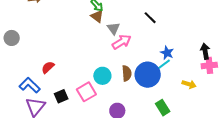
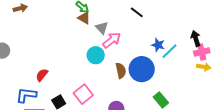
cyan line: (162, 66) -> (170, 51), moved
cyan circle: (102, 76) -> (96, 55), moved
yellow arrow: (189, 84) -> (204, 67), moved
blue L-shape: (30, 85) -> (26, 95), turned -30

